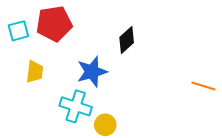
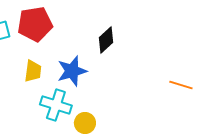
yellow trapezoid: (35, 72) -> (33, 71), moved

